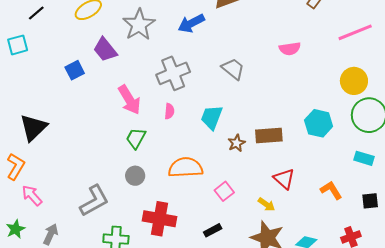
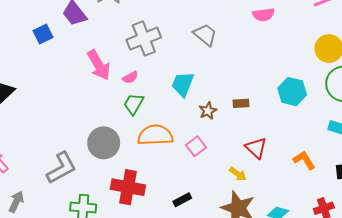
pink semicircle: (169, 111) -> (130, 77), moved, turned 56
brown rectangle: (269, 135) -> (241, 103), size x0.6
green trapezoid: (136, 138) -> (134, 104), moved
gray circle: (135, 176) -> (104, 143), size x1.6
pink square: (224, 191) -> (196, 146), moved

